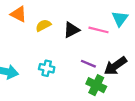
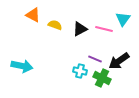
yellow semicircle: (43, 25) -> (55, 25), turned 48
cyan cross: (47, 68) -> (80, 71), moved

